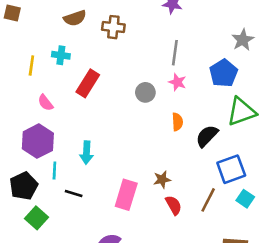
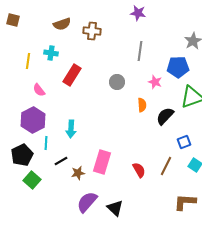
blue pentagon: (224, 73) -> (178, 67), turned 30
pink star: (177, 82) -> (155, 82), moved
blue square: (231, 169) -> (184, 142), size x0.6
brown star: (162, 179) -> (78, 173), moved
black line: (74, 194) -> (61, 161), turned -48

